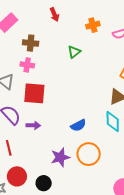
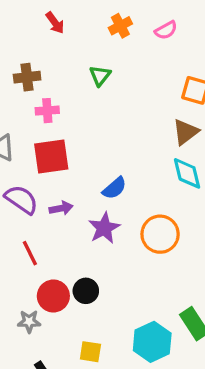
pink cross: (27, 65) -> (47, 111), moved
blue semicircle: (78, 125) -> (114, 188), moved
purple star: (60, 157) -> (104, 228), moved
black circle: (44, 183) -> (86, 291), moved

